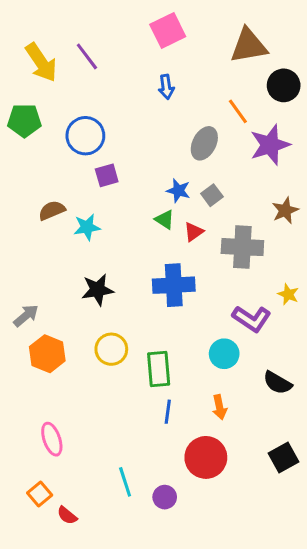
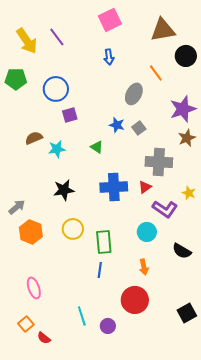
purple star: (270, 145) -> (183, 109), moved
green triangle: (165, 220) -> (97, 147), moved
red triangle: (194, 232) -> (145, 187), moved
blue line: (168, 412) -> (100, 270), moved
black square: (284, 457) -> (187, 313), moved

